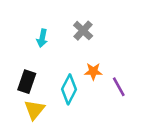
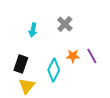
purple line: (119, 87) -> (92, 56), moved

